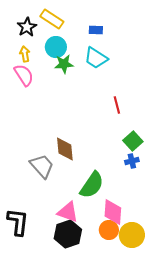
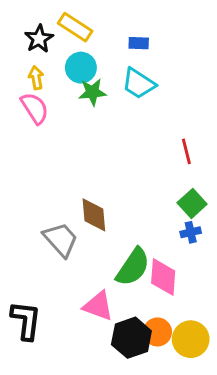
red line: (117, 105) -> (186, 151), moved
pink diamond: (113, 212) -> (163, 277), moved
black hexagon: (68, 234) -> (131, 338), moved

